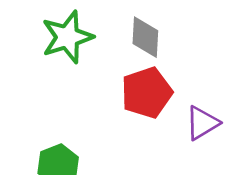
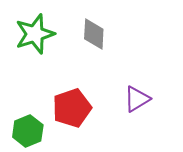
red pentagon: (147, 93) -> (72, 108), moved

